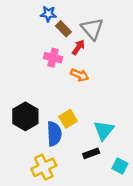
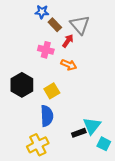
black hexagon: (25, 116) -> (22, 85), moved
yellow square: (68, 119) -> (52, 91), moved
cyan triangle: (104, 130) -> (92, 126), moved

